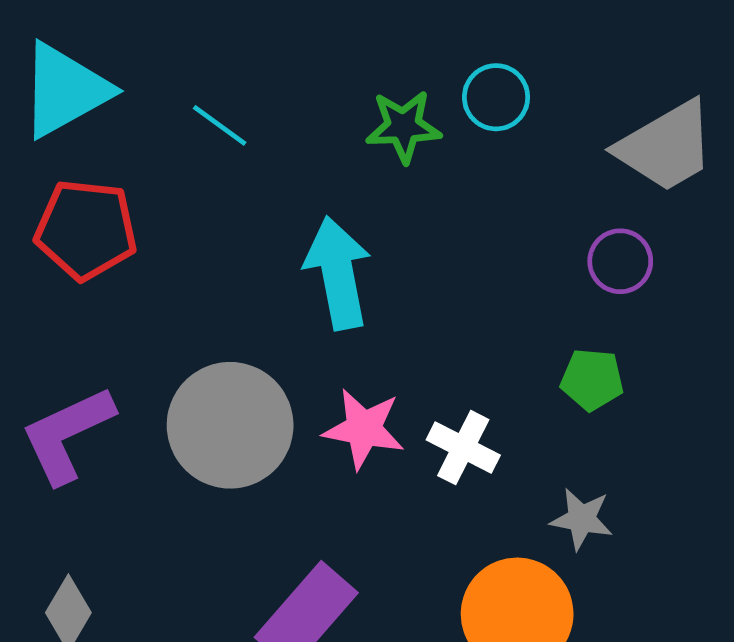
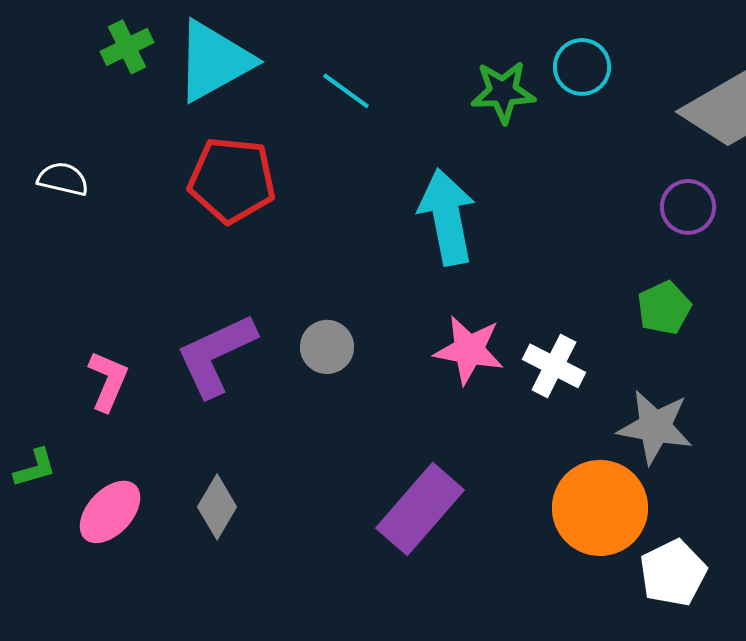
green pentagon: (592, 380) -> (664, 308), turned -30
gray circle: (230, 425) -> (327, 347), moved, size x0.5
gray star: (582, 519) -> (655, 427), size x1.4

